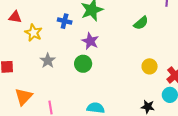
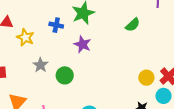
green circle: (83, 64) -> (65, 75), moved
yellow circle: (150, 66) -> (146, 78), moved

